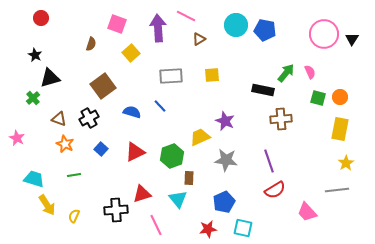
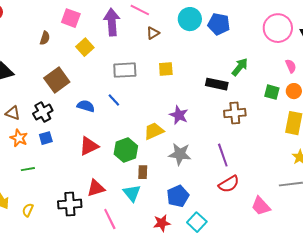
pink semicircle: (310, 72) -> (291, 66), moved
blue square: (101, 149) -> (46, 138), moved, turned 32
cyan square: (243, 228) -> (197, 222), turned 30

